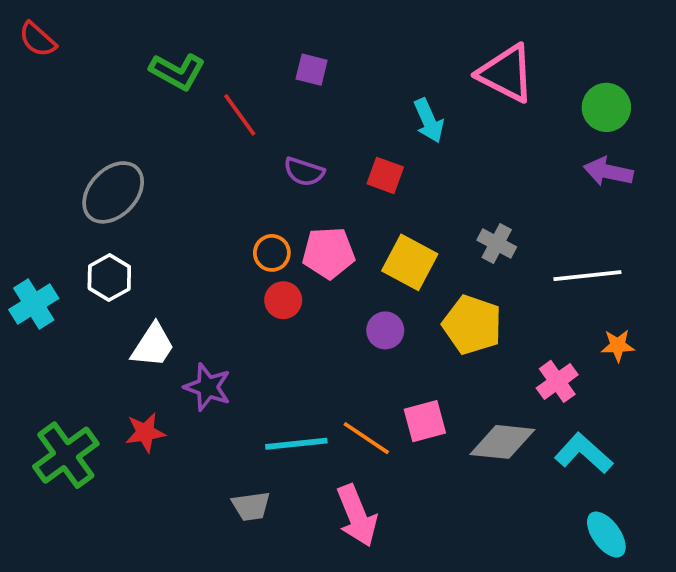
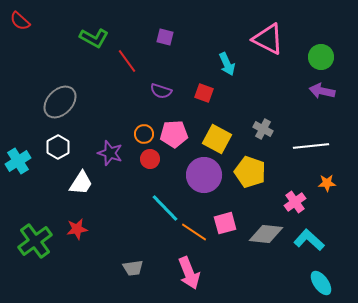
purple circle: (385, 330) -> (204, 175), size x1.8
purple star: (208, 387) -> (110, 153), moved
cyan line: (296, 444) -> (165, 208), moved, turned 52

